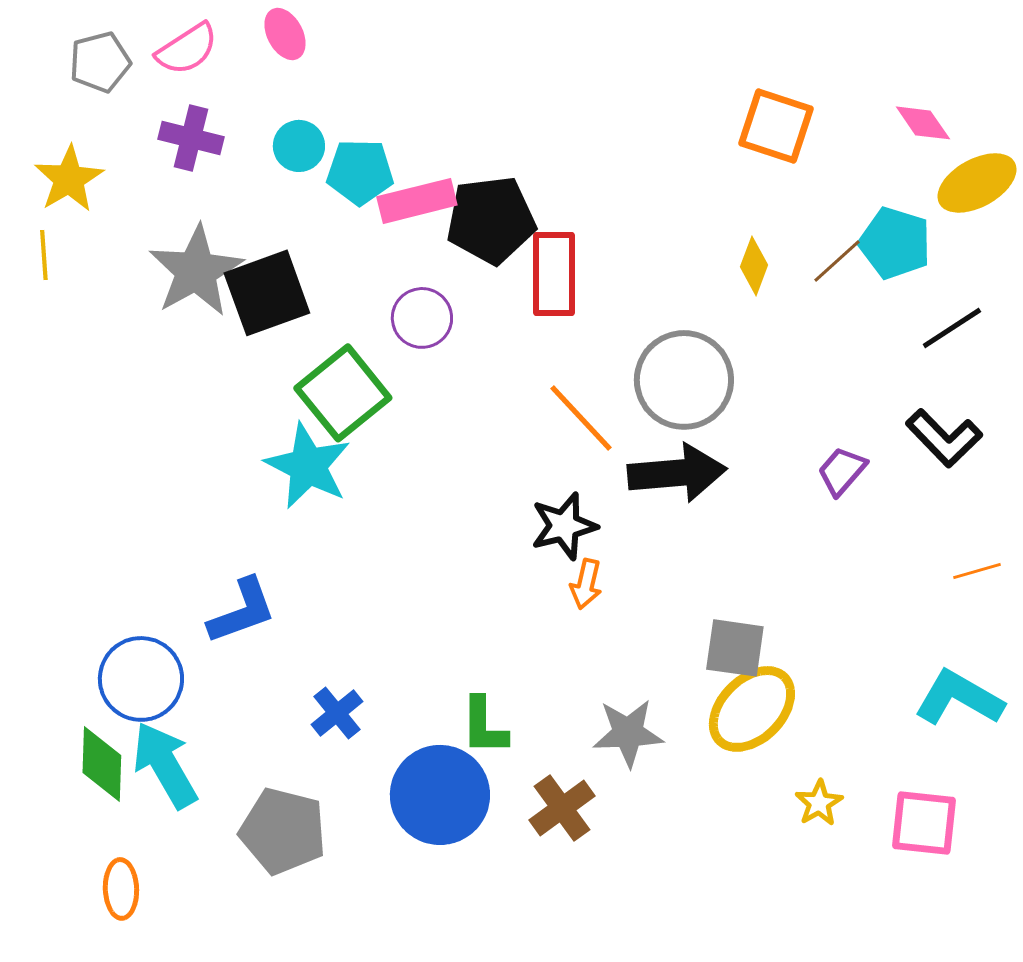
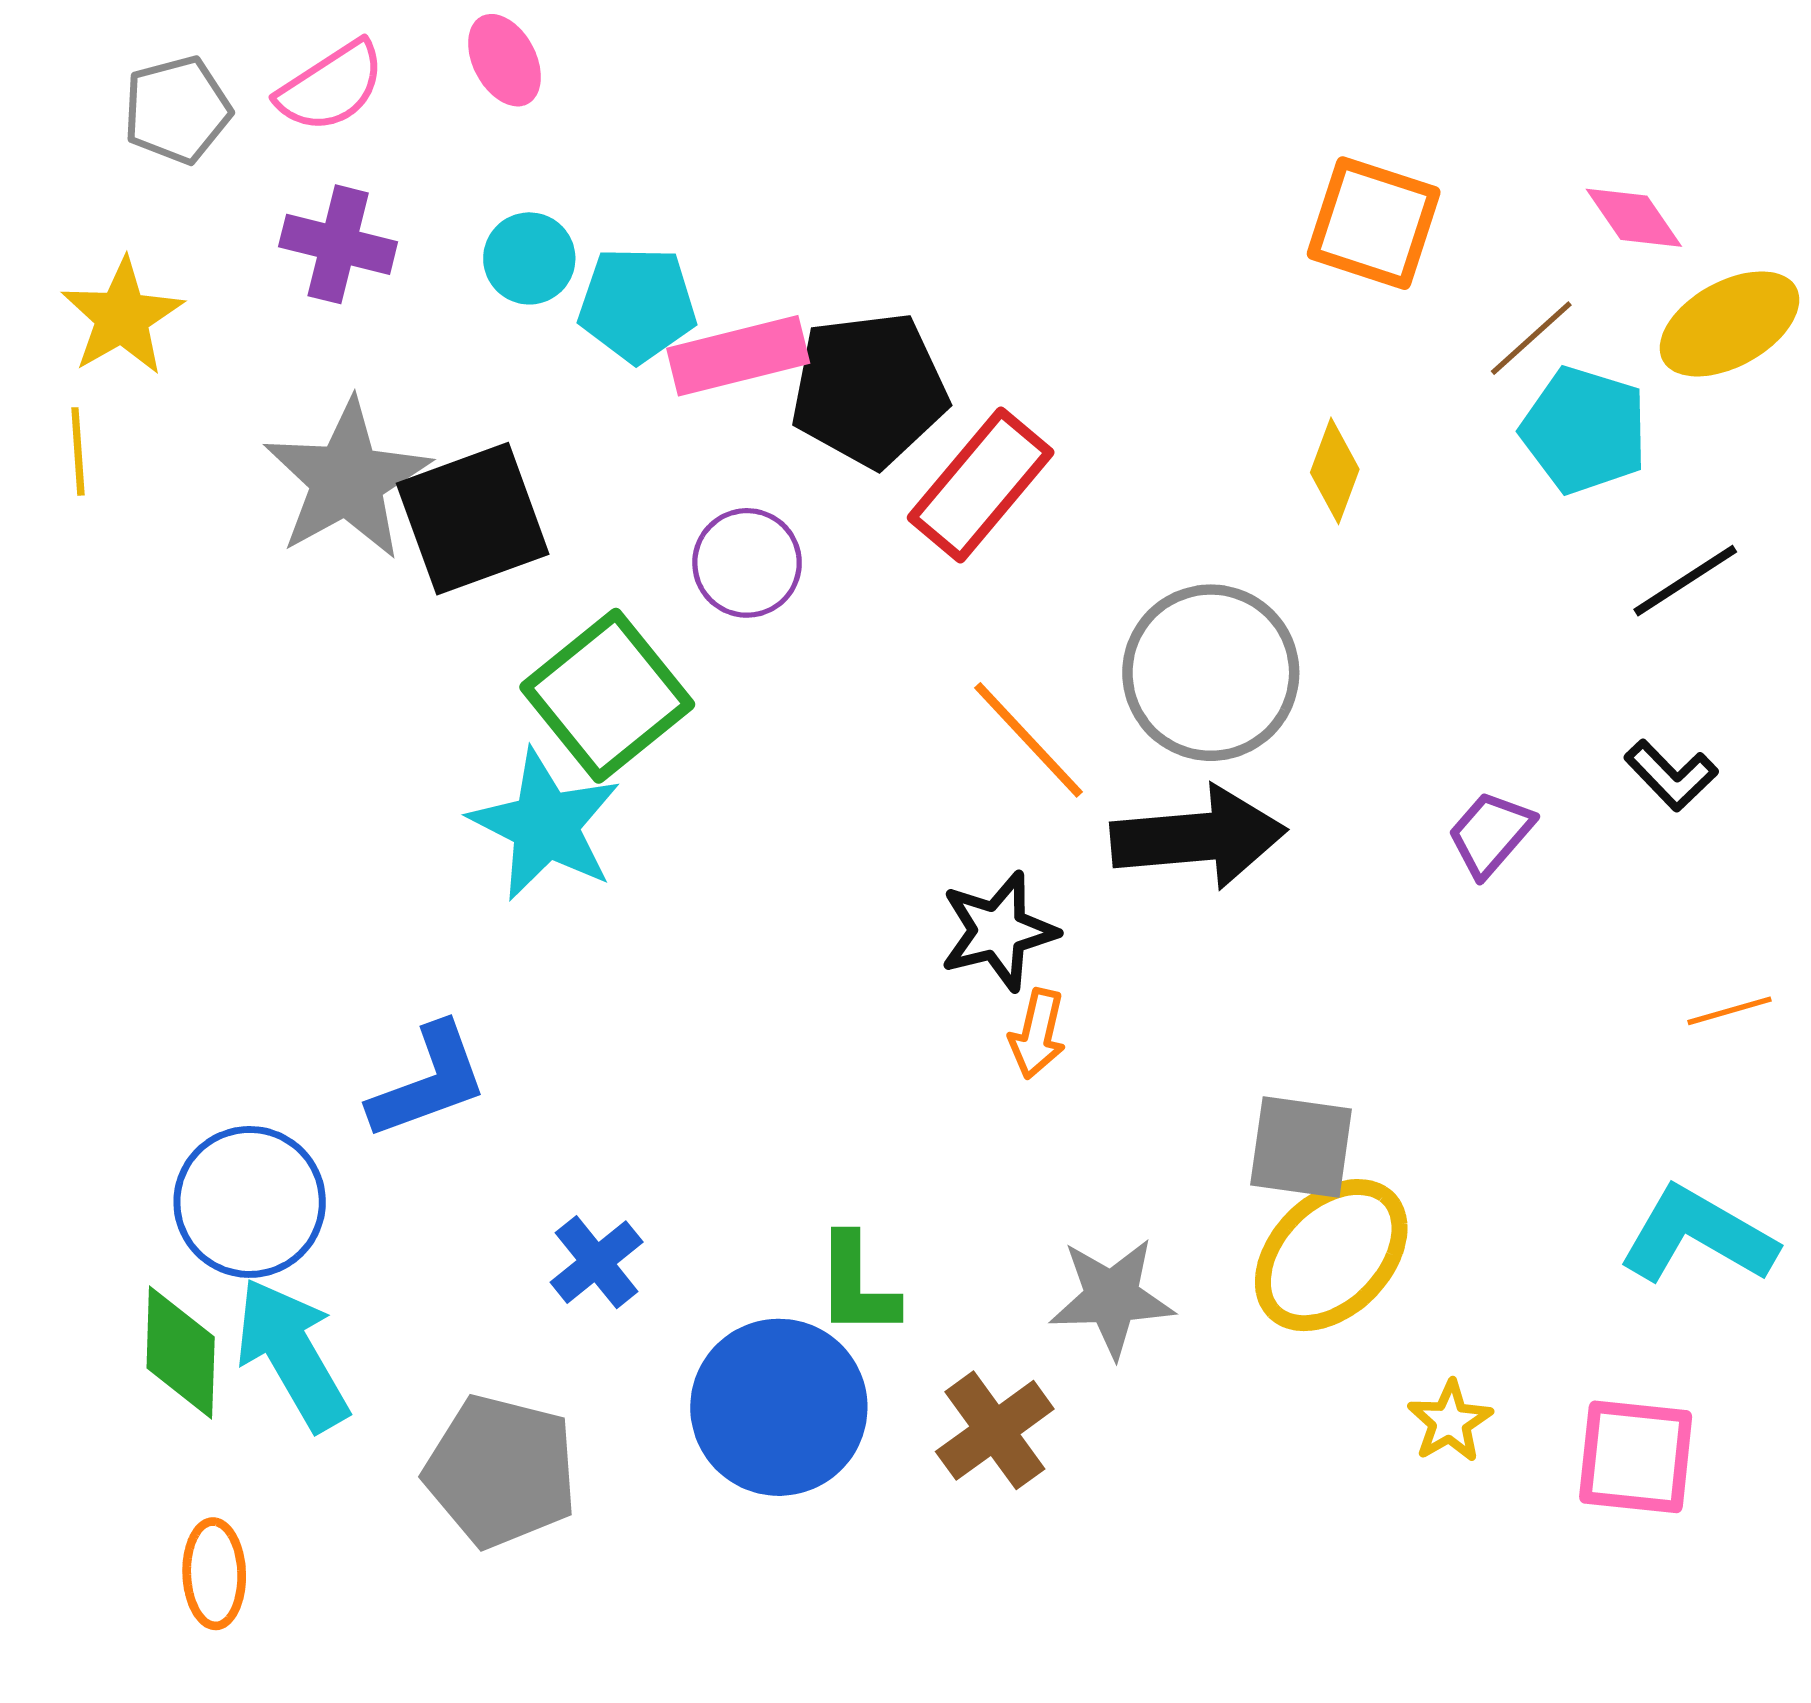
brown line: (837, 261) -> (1531, 338), moved
red rectangle: (554, 274) -> (981, 485), turned 40
black L-shape: (944, 438) -> (1671, 775), size x0.7

